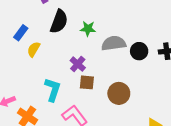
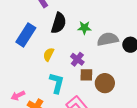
blue rectangle: (21, 33) -> (26, 35), size x1.6
yellow semicircle: (34, 49) -> (49, 54), moved
brown circle: (119, 93) -> (105, 83), moved

